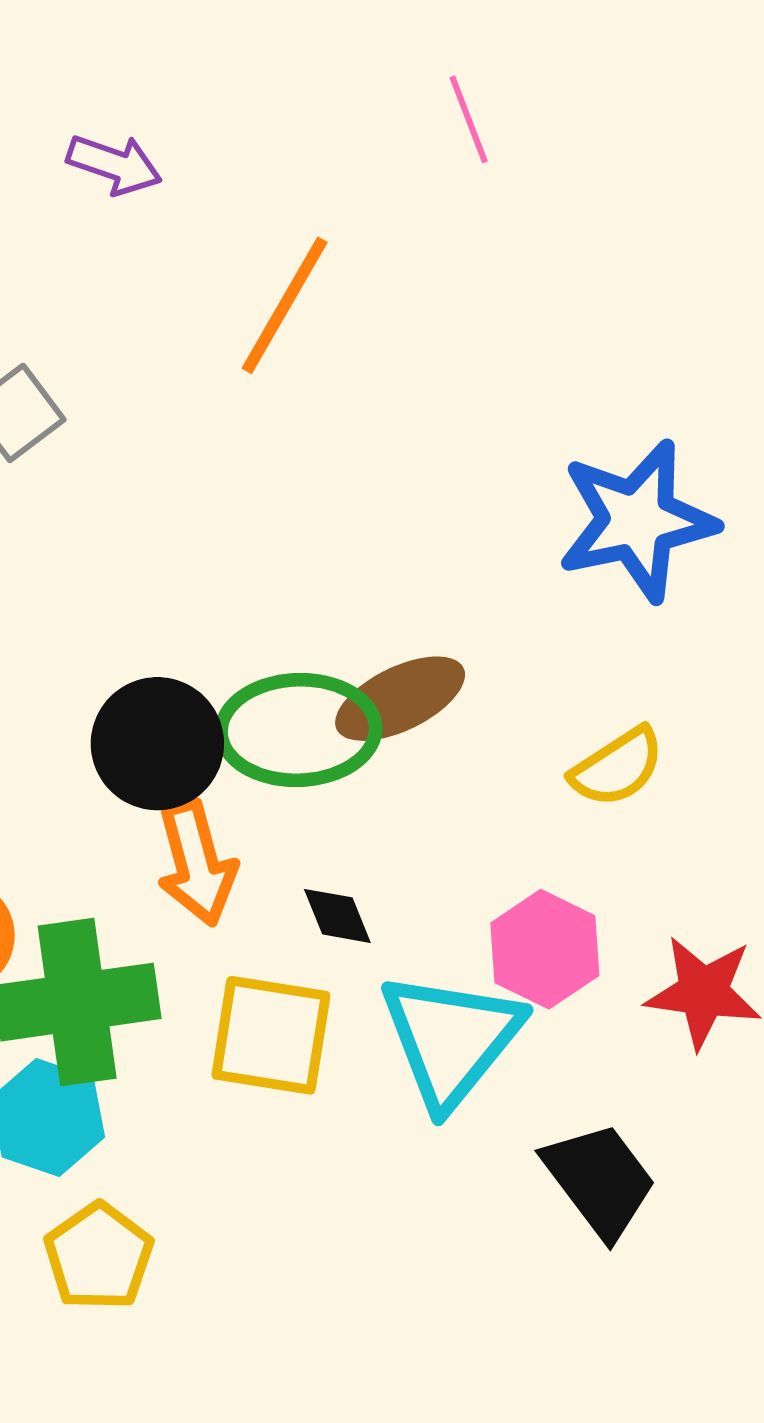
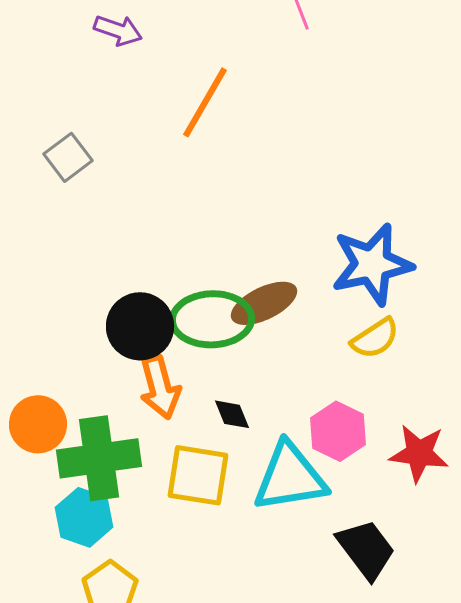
blue star: (637, 521) -> (372, 264), moved
cyan triangle: (451, 1039) -> (290, 477), turned 42

